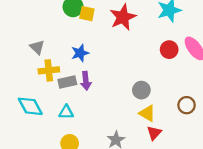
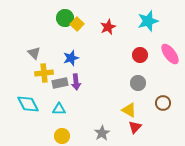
yellow square: (87, 14) -> (77, 24), turned 32
red star: (123, 17) -> (108, 27), size x0.7
red circle: (169, 50) -> (140, 55), moved
gray circle: (141, 90) -> (138, 83), moved

